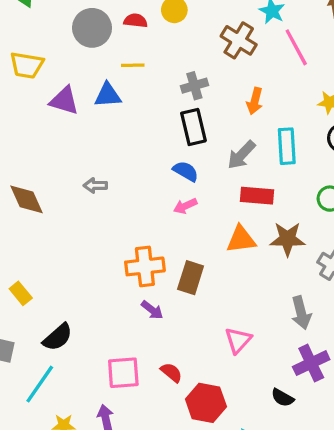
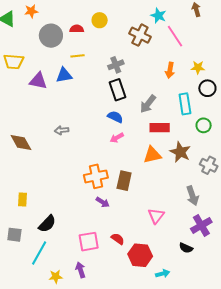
orange arrow: (255, 101) -> (170, 70), moved
cyan rectangle: (287, 146) -> (185, 104), moved
brown star: (287, 239) -> (180, 152), turned 30
yellow rectangle: (21, 293) -> (23, 199), turned 48

